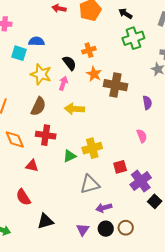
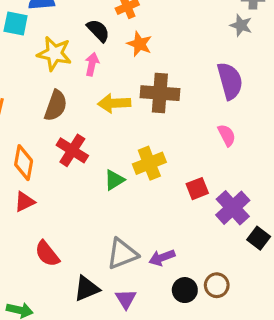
brown cross: (115, 85) -> (160, 93), moved
purple semicircle: (147, 103) -> (230, 81), size x1.6
red cross: (46, 135) -> (72, 150), turned 30
orange diamond: (15, 139) -> (24, 163), turned 40
red triangle: (32, 166) -> (25, 202), moved, turned -32
gray triangle: (90, 184) -> (122, 254), moved
purple arrow: (104, 208) -> (162, 258), moved
purple triangle: (83, 230) -> (126, 299), moved

